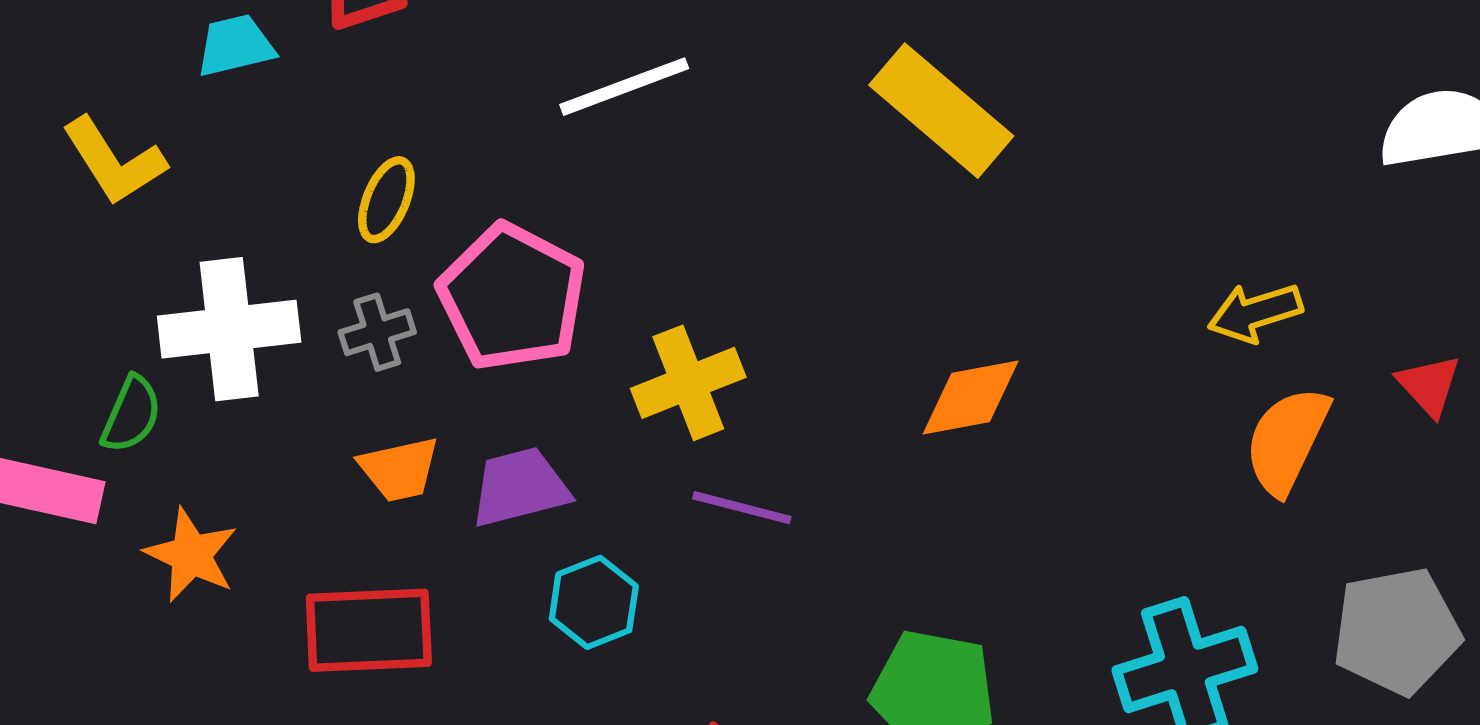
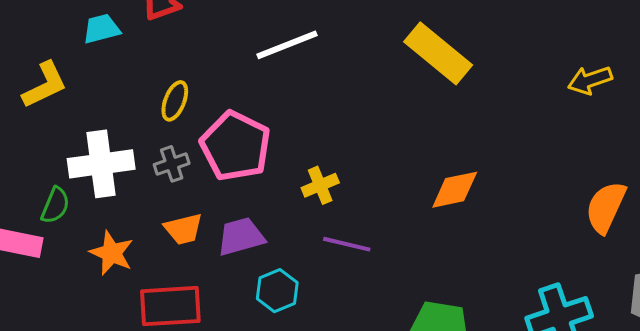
yellow L-shape: (114, 161) -> (45, 85), turned -82
yellow arrow: (1255, 313) -> (590, 80), moved
yellow cross: (688, 383) -> (320, 185), size x0.7
orange star: (191, 555) -> (112, 253), moved

